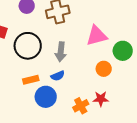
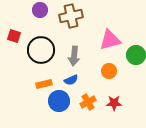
orange circle: (104, 69) -> (109, 71), moved
orange cross: (81, 106) -> (88, 102), moved

